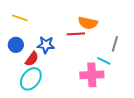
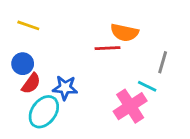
blue star: (46, 45) -> (65, 88), moved
red semicircle: (32, 59) -> (31, 83), moved
pink cross: (92, 75) -> (130, 106), turned -30

